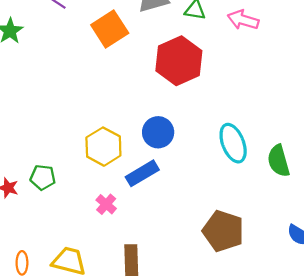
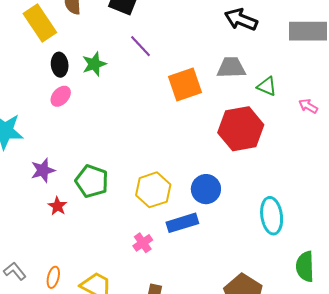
pink arrow: (243, 20) -> (308, 106), size x0.7
green semicircle: (279, 161) -> (305, 267), moved
green pentagon: (43, 177) -> (92, 181), moved, size x1.4

